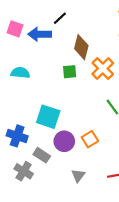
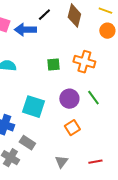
brown diamond: (81, 47) -> (74, 16), moved
orange cross: (103, 68) -> (84, 62), turned -30
purple circle: (64, 141) -> (69, 99), moved

